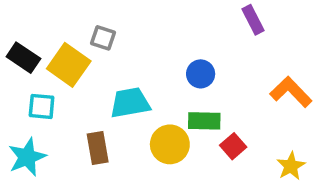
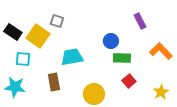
purple rectangle: (253, 20) -> (140, 21), moved
green rectangle: (204, 121) -> (122, 58), moved
yellow circle: (170, 144) -> (94, 94), moved
cyan star: (27, 157) -> (15, 87), turned 30

